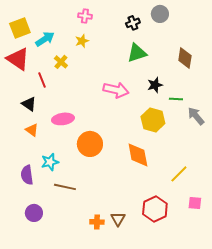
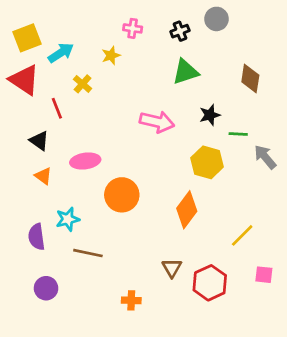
pink cross: (85, 16) -> (133, 28), moved
orange diamond: (138, 155) -> (187, 210), turned 48
brown triangle: (118, 219) -> (172, 268), moved

